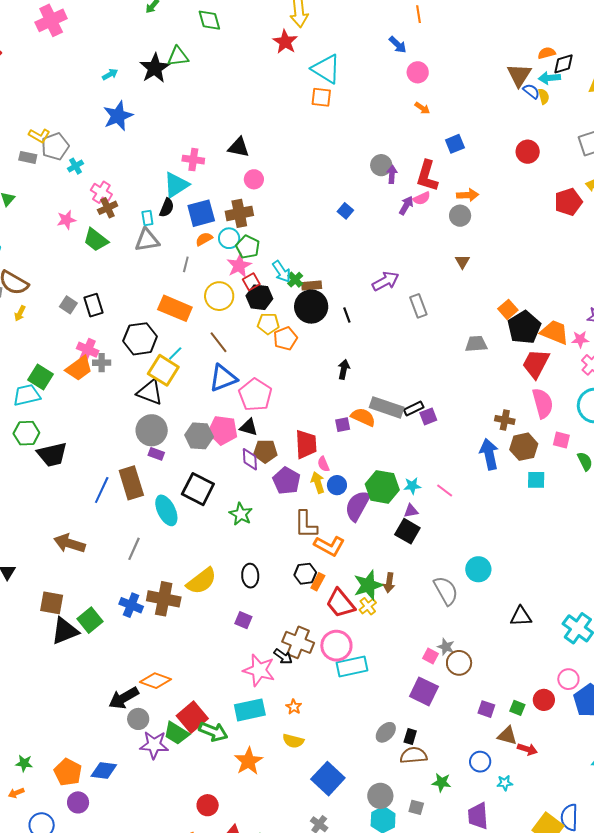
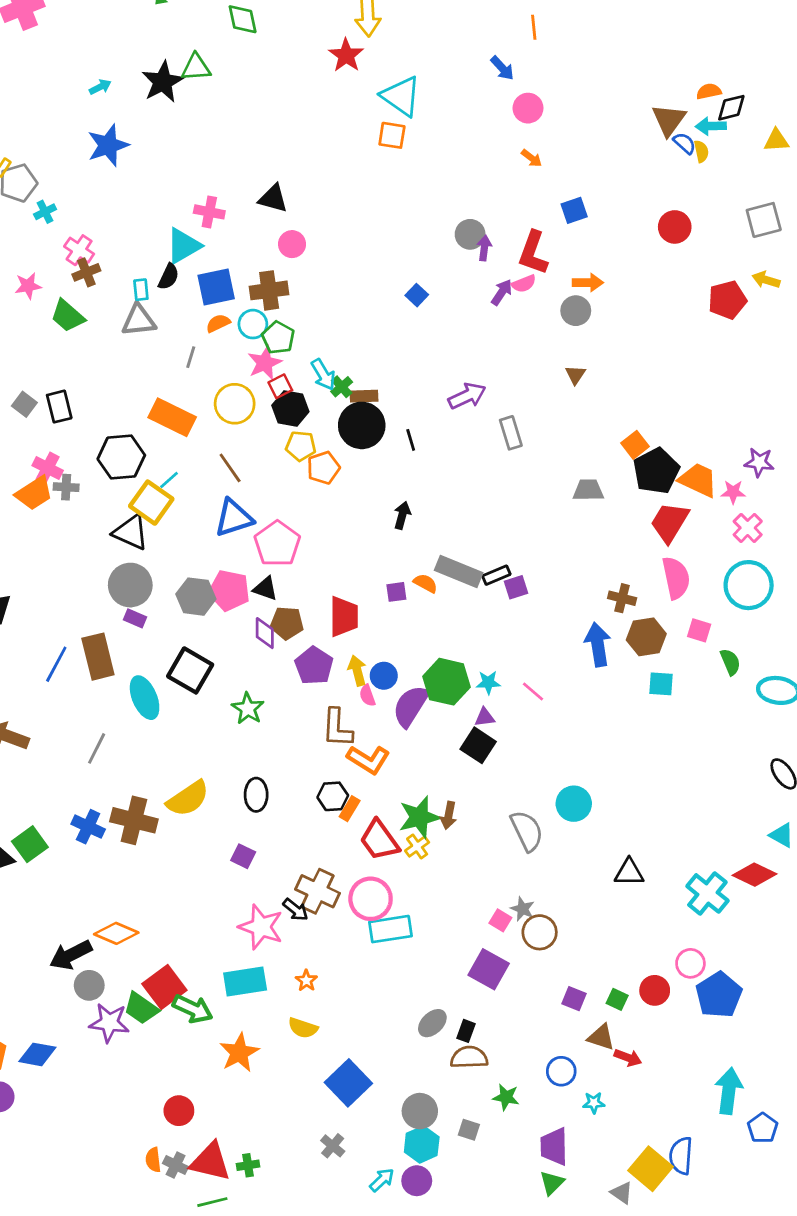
orange semicircle: (363, 417) -> (425, 583), size x0.7
pink semicircle: (323, 464) -> (367, 695), moved

